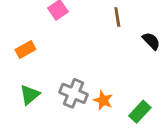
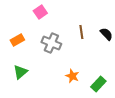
brown line: (117, 17) -> (81, 32), moved
gray cross: (73, 93) -> (51, 43), moved

